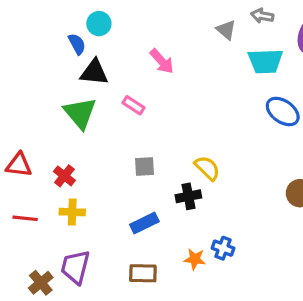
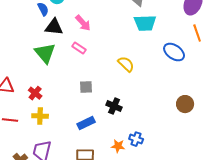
pink arrow: (162, 61) -> (83, 23), moved
cyan trapezoid: (265, 61) -> (145, 23), moved
yellow semicircle: (207, 168) -> (126, 64), moved
black cross: (188, 196) -> (114, 106), turned 35

